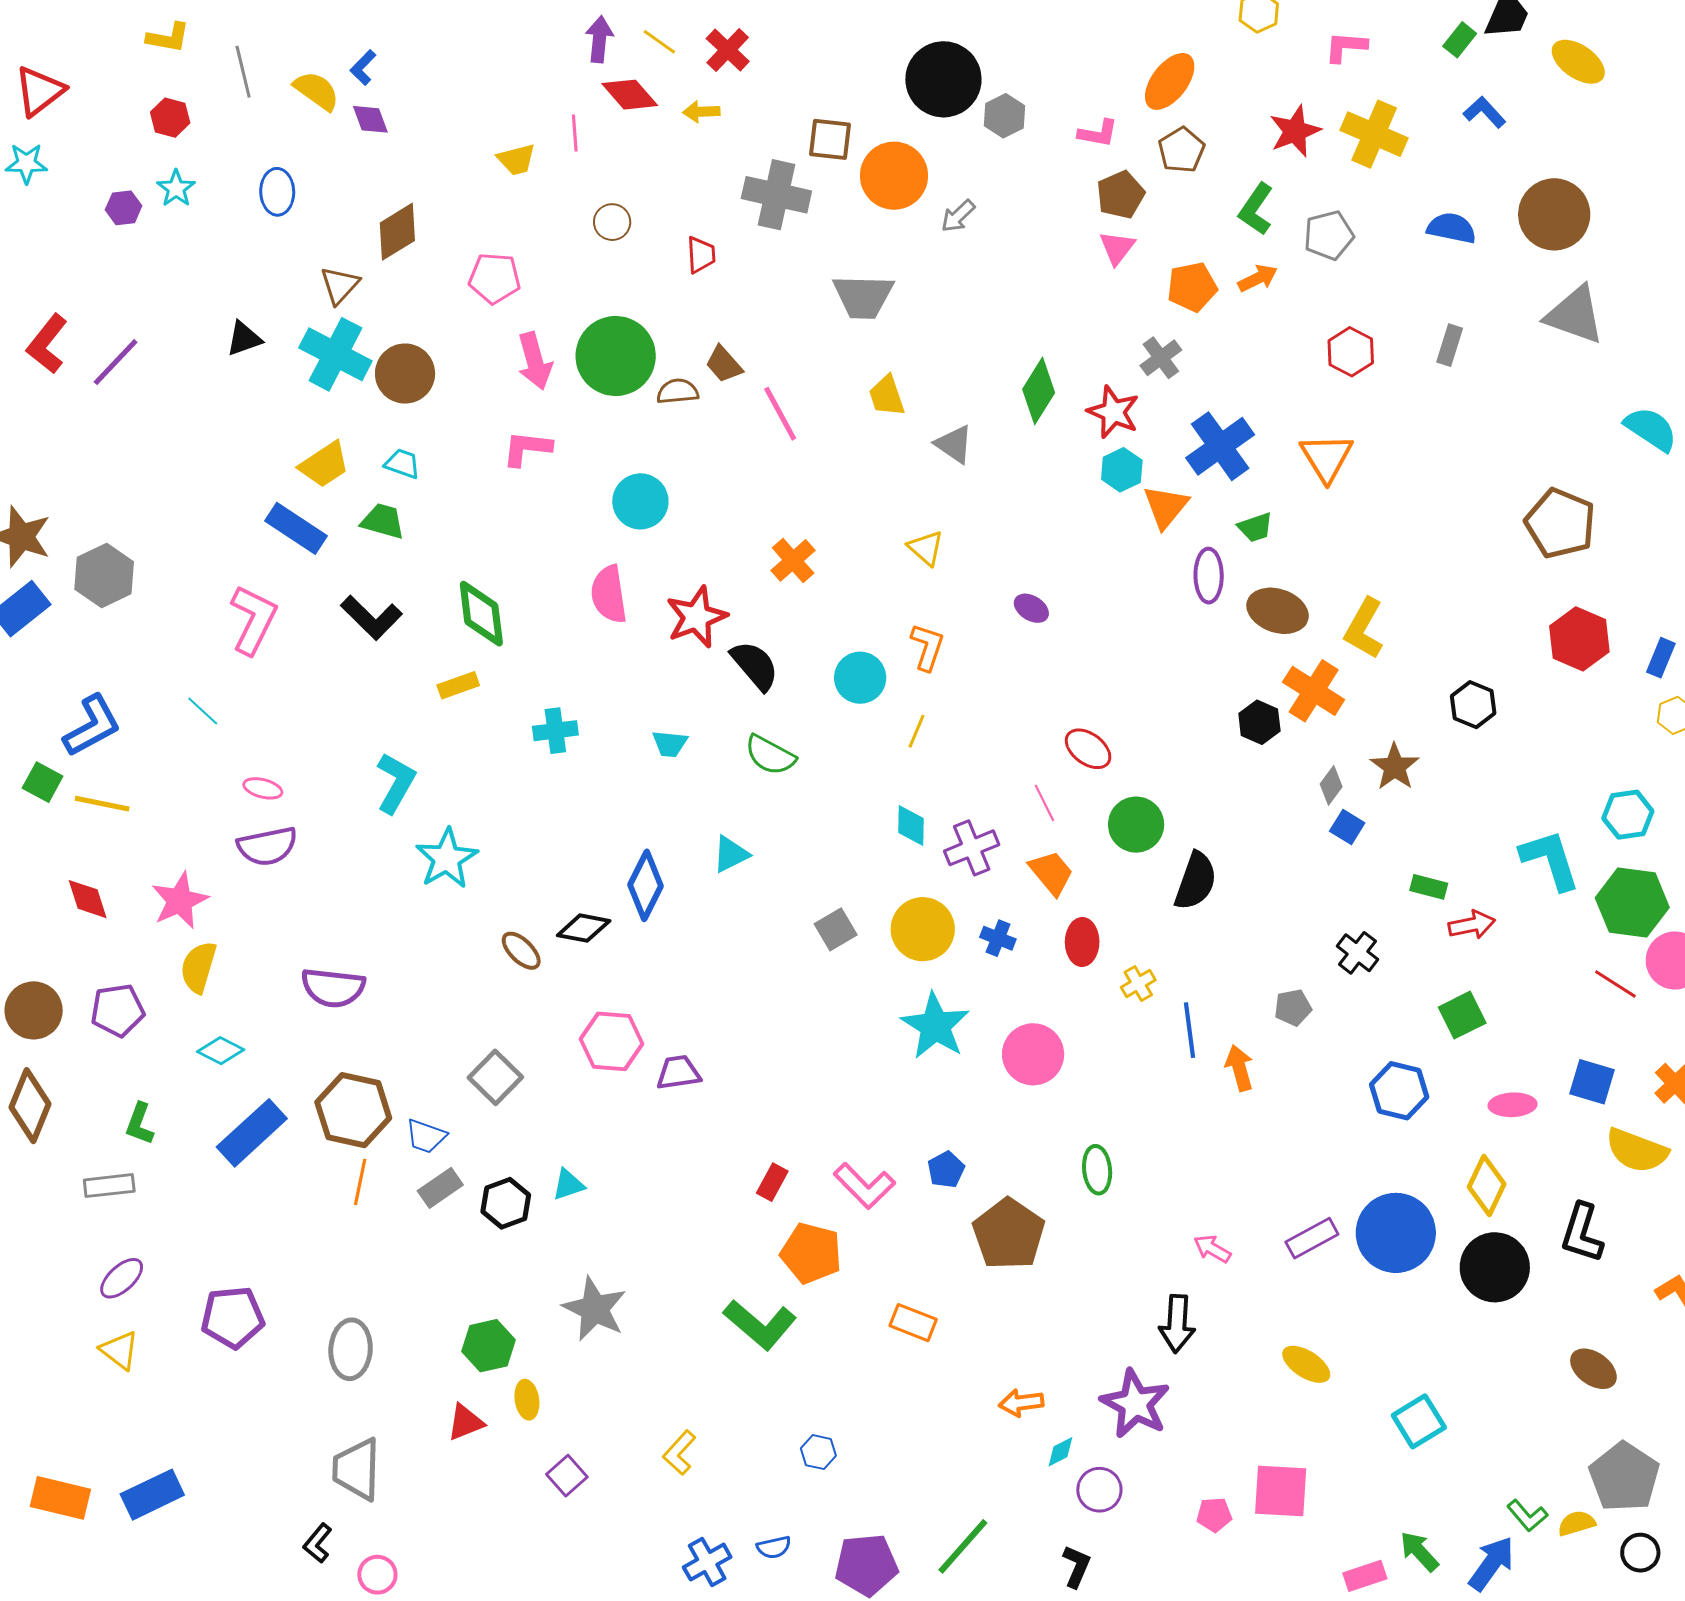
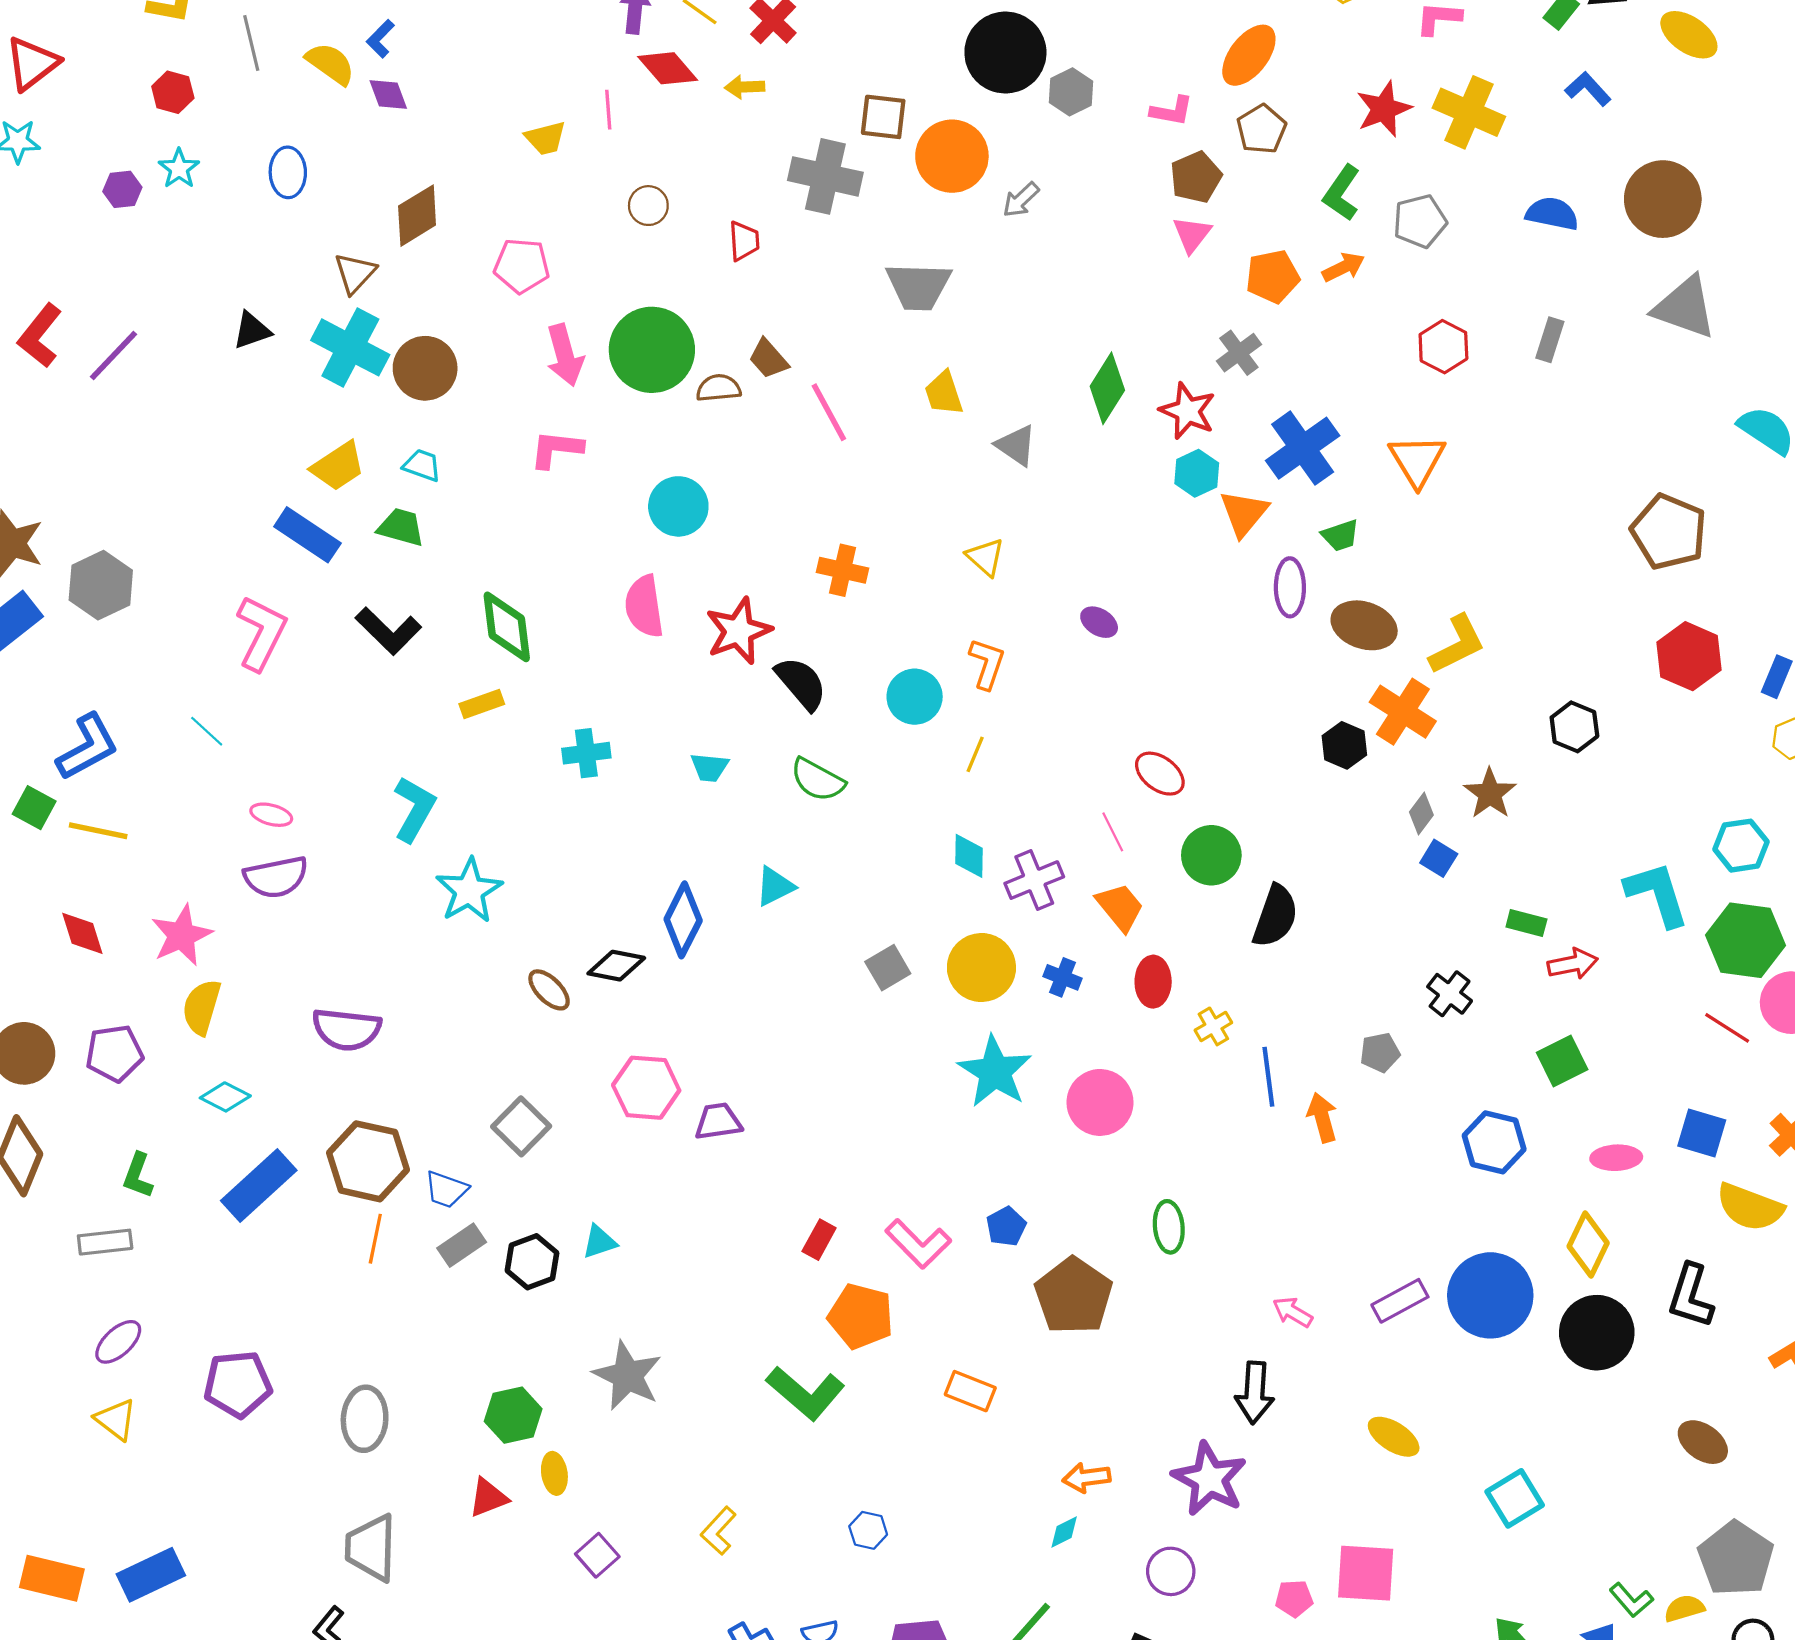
orange cross: (793, 560) -> (843, 570), turned -36
yellow L-shape: (1364, 629) -> (1457, 645), turned -146
cyan diamond: (1060, 1452) -> (1064, 1532), moved

